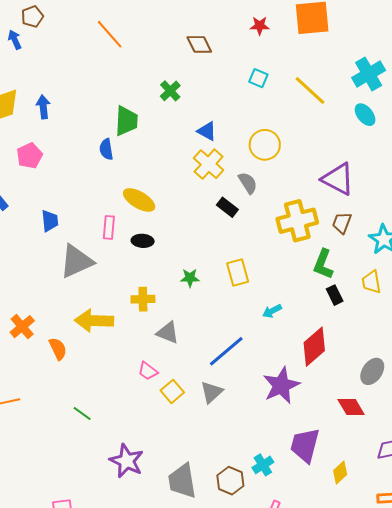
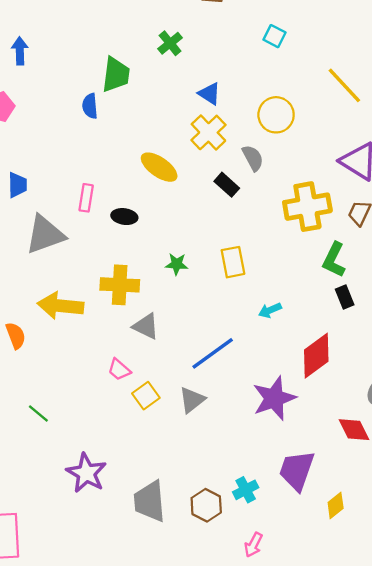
yellow line: (310, 91) -> (344, 85), moved
yellow ellipse: (139, 200) -> (159, 167), moved
yellow cross: (143, 299) -> (120, 285), size x1.4

